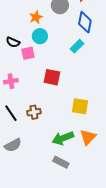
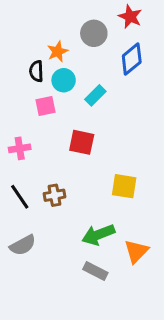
blue diamond: (85, 22) -> (132, 59), turned 40
black semicircle: (13, 42) -> (36, 71), moved, turned 64
cyan rectangle: (77, 46) -> (95, 95), moved
orange triangle: (88, 137) -> (136, 251), moved

